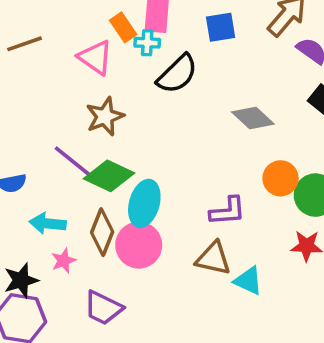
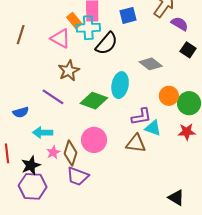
cyan cross: (147, 43) -> (88, 28), size x1.6
brown line: (25, 44) -> (21, 35), turned -48
green diamond: (109, 176) -> (94, 101), moved
cyan ellipse: (144, 203) -> (120, 85), moved
brown diamond: (102, 232) -> (71, 153), moved
cyan triangle: (248, 281) -> (153, 128), moved

